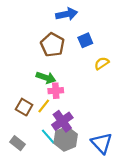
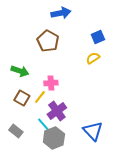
blue square: (85, 40) -> (98, 37), moved
green arrow: (46, 78) -> (20, 71), moved
gray hexagon: (66, 139) -> (54, 138), moved

